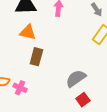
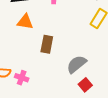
brown rectangle: (36, 57) -> (47, 44), moved

